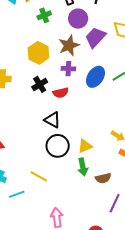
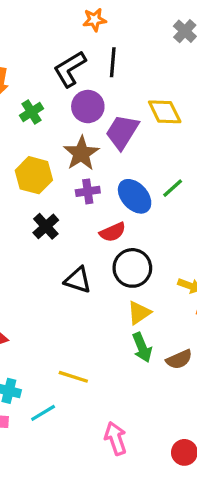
blue ellipse: (95, 77) -> (135, 196), turned -65
red semicircle: (61, 93) -> (113, 232), moved
black circle: (58, 146) -> (132, 268), moved

